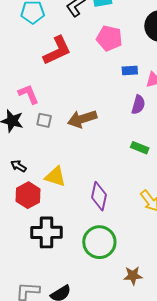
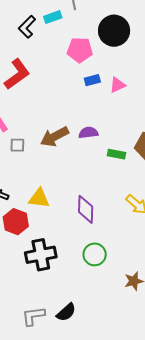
pink pentagon: (109, 38) -> (80, 50), moved
purple semicircle: (138, 105) -> (88, 133), moved, turned -102
green circle: (99, 242) -> (95, 254), size x0.7

